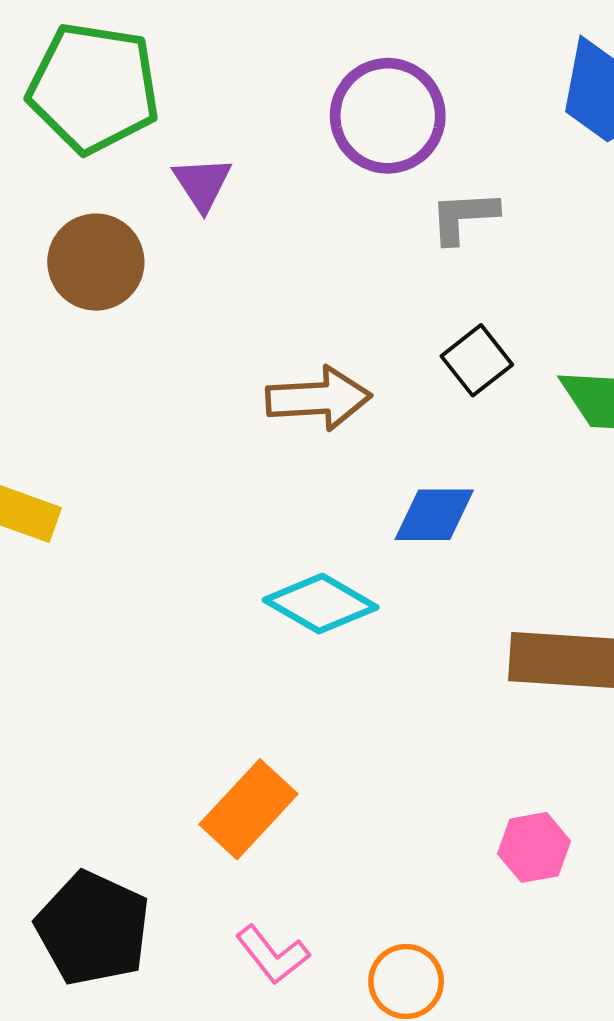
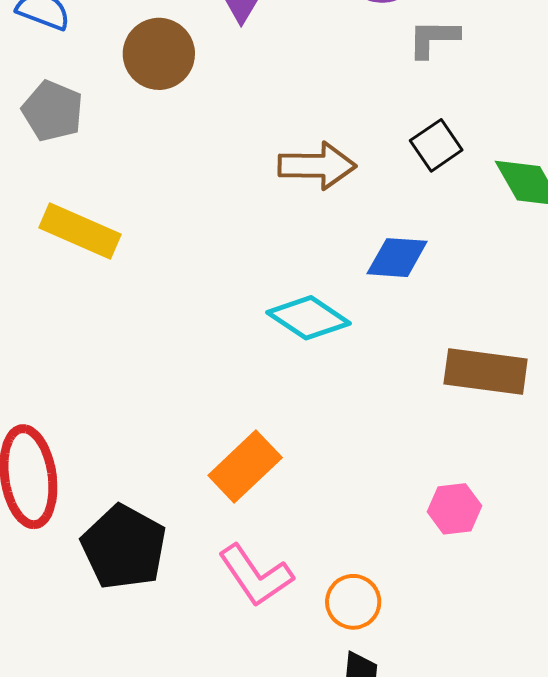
pink L-shape: (272, 955) -> (256, 575), size x1.4

